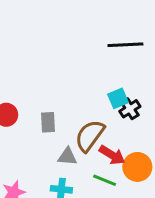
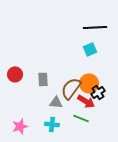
cyan square: (118, 98) -> (90, 49), moved
black cross: (130, 109) -> (98, 92), moved
orange circle: (137, 167) -> (89, 83), moved

